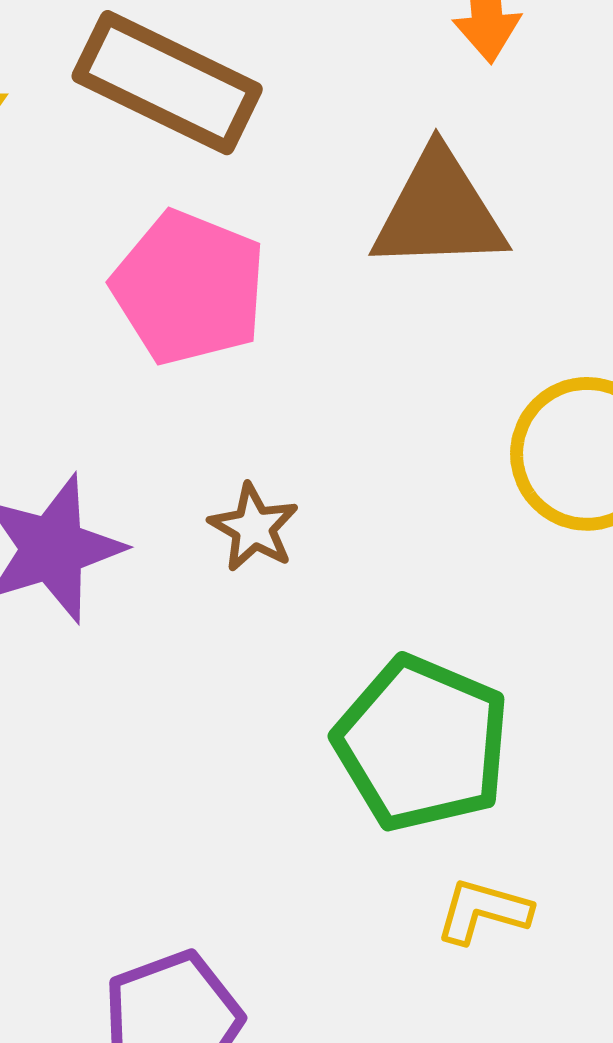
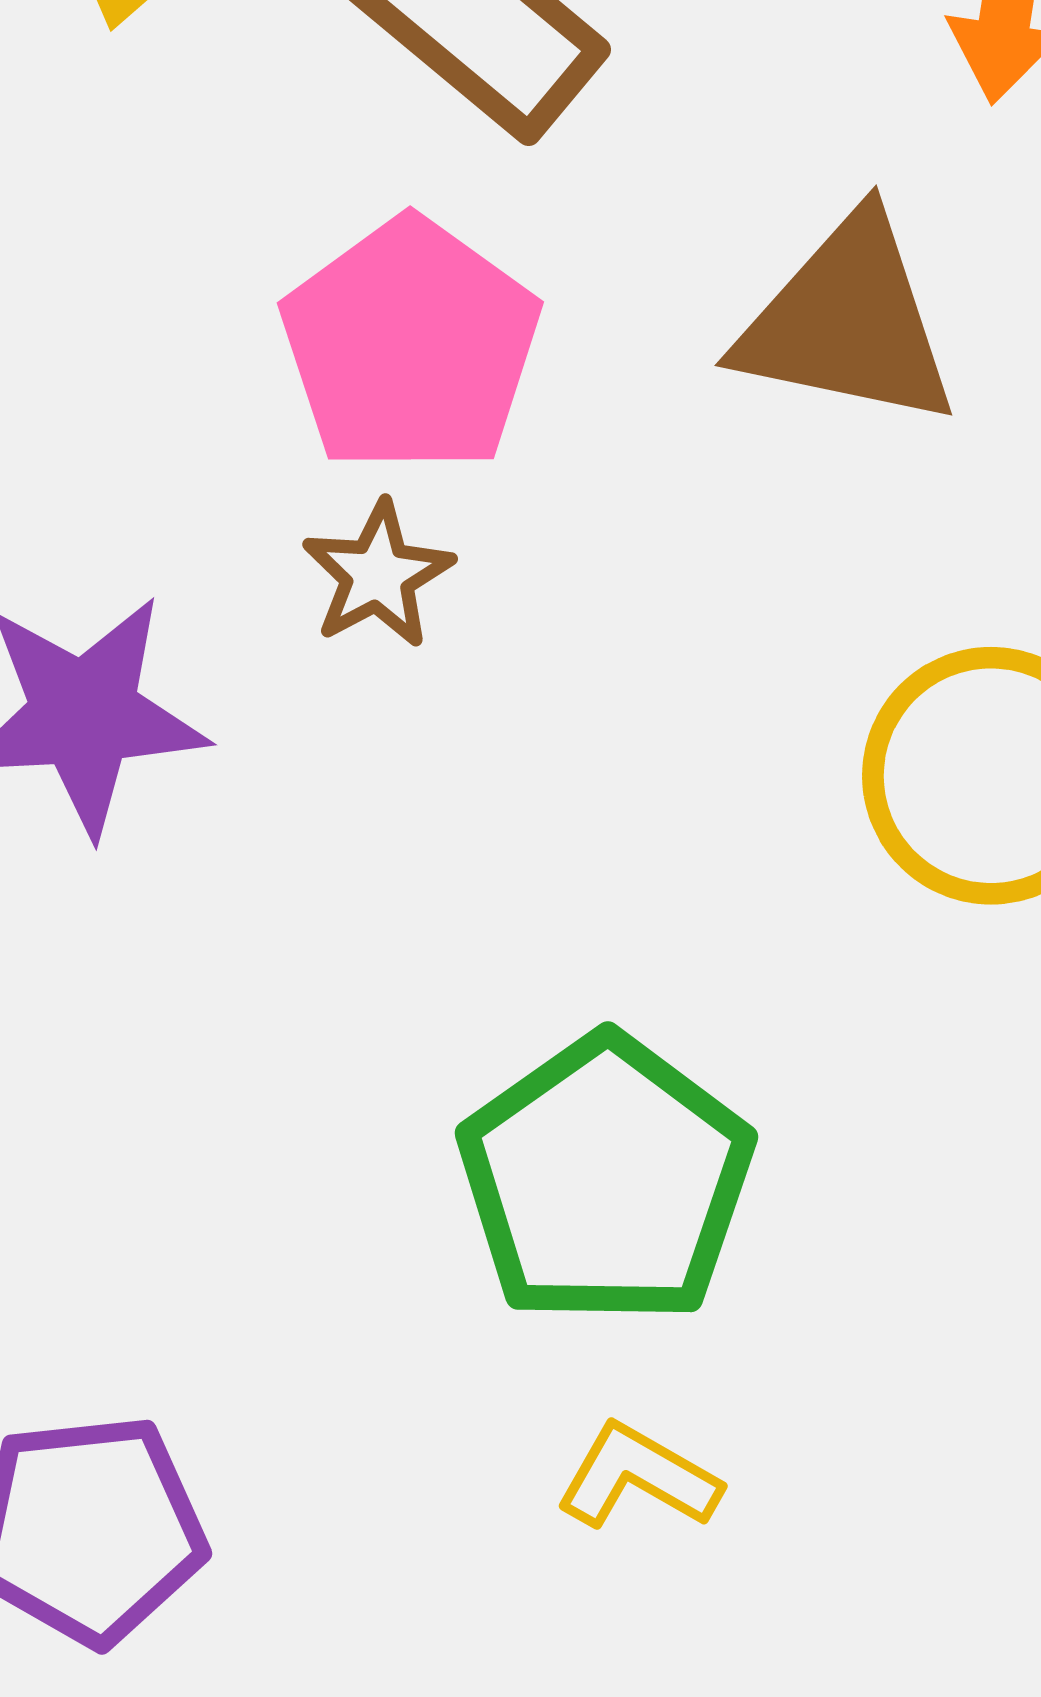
brown star: (254, 528) -> (378, 575), moved

